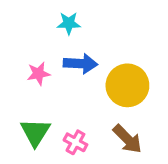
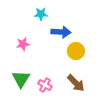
blue arrow: (80, 64) -> (61, 32), moved
yellow circle: (127, 85) -> (76, 51), size x0.7

